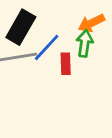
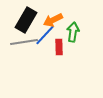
orange arrow: (91, 23) -> (53, 20), moved

